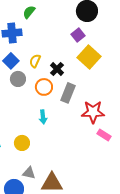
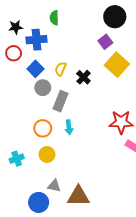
green semicircle: (29, 12) -> (54, 18), turned -40
orange circle: (44, 87) -> (43, 128), moved
gray rectangle: (68, 93) -> (61, 101), moved

